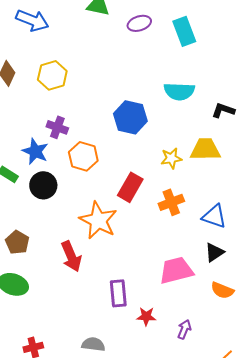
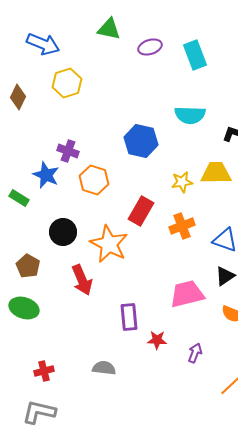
yellow hexagon: (52, 75) -> (67, 83), moved
black circle: (43, 185) -> (63, 232), moved

